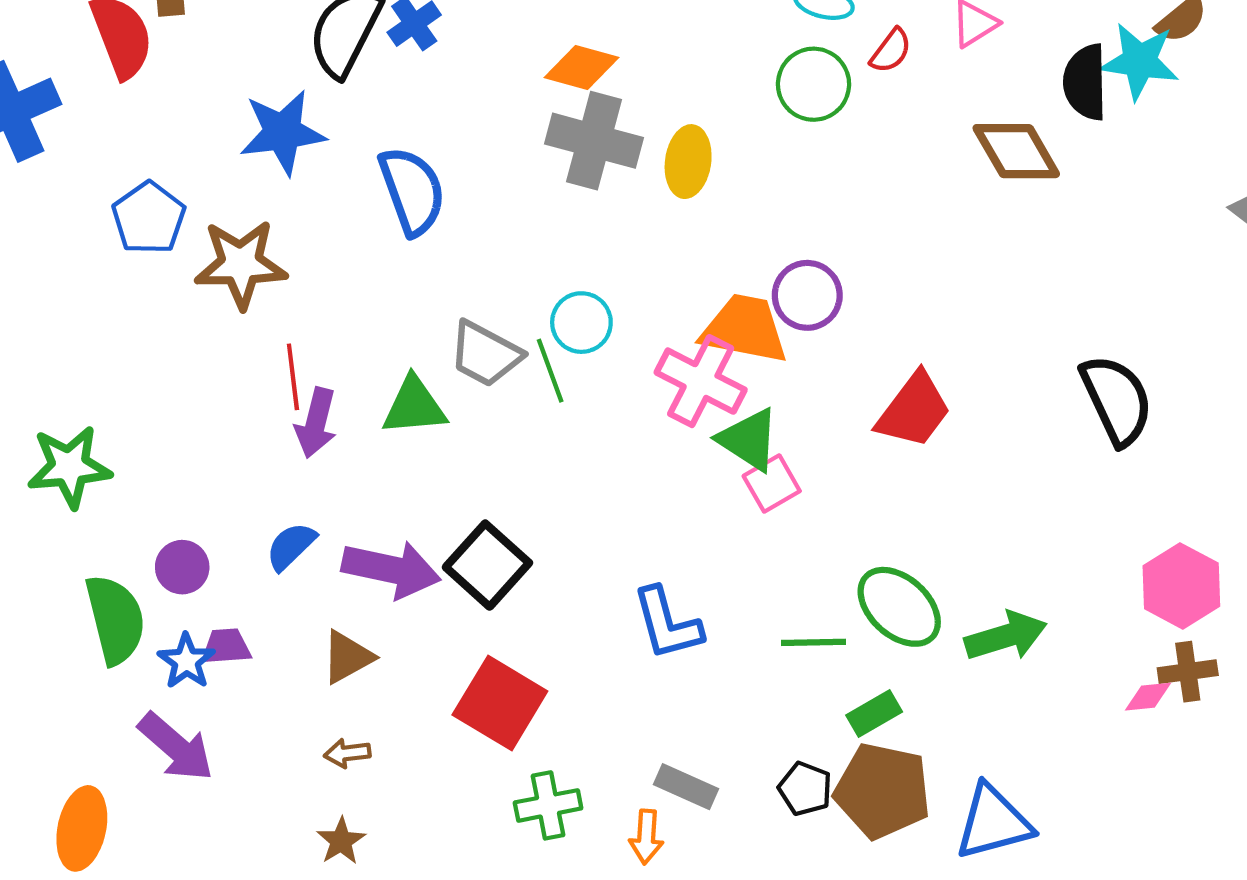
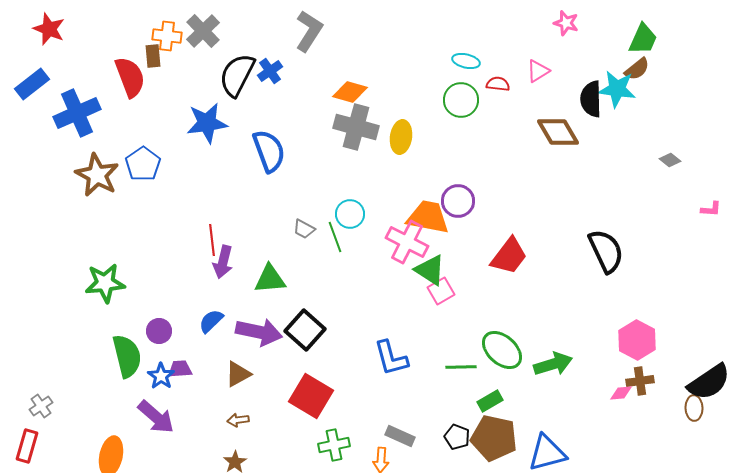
red semicircle: (891, 51) -> (498, 84), turned -120
brown star: (241, 264) -> (97, 175), moved, turned 30
gray trapezoid: (485, 354) -> (304, 229), size x0.6
green triangle: (414, 406) -> (270, 279), moved

